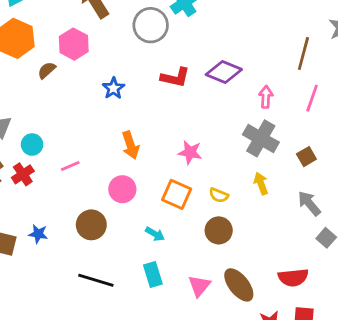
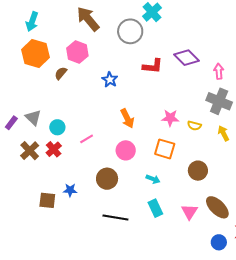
purple diamond: (224, 72) -> (187, 58), turned 30
yellow semicircle: (219, 195) -> (194, 126), moved

